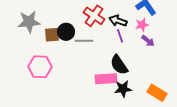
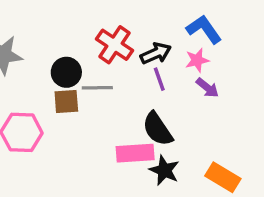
black arrow: (118, 21) -> (156, 53), turned 138
brown square: (52, 35) -> (66, 102), moved
black star: (123, 89) -> (164, 170), turned 30

